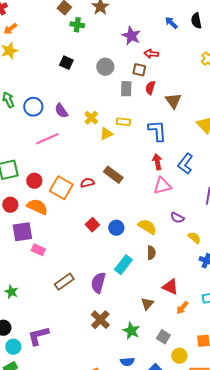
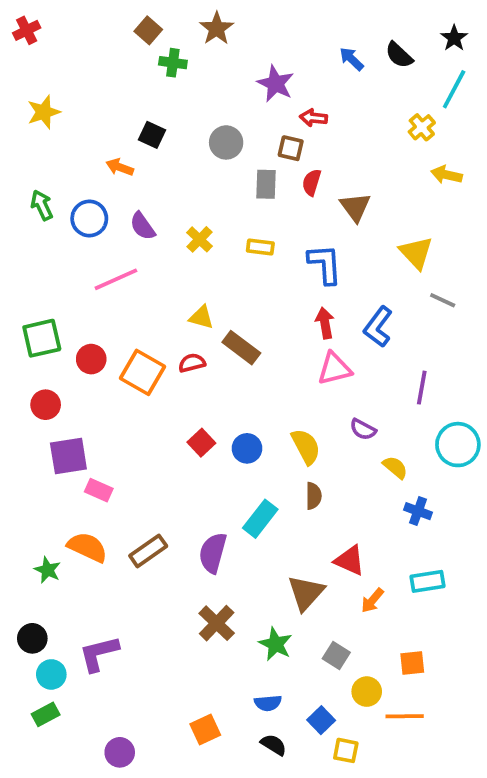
black semicircle: (196, 21) -> (399, 55), turned -35
orange arrow: (10, 29) -> (120, 167), moved, turned 56
yellow triangle: (106, 134) -> (201, 317), moved, turned 40
orange semicircle: (37, 207) -> (87, 547), moved
yellow semicircle: (147, 227) -> (306, 446), turned 30
brown triangle: (147, 304) -> (306, 593), size x1.5

